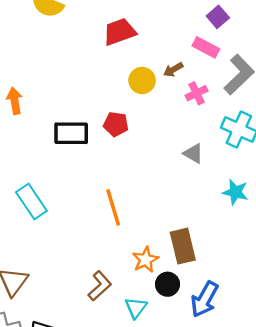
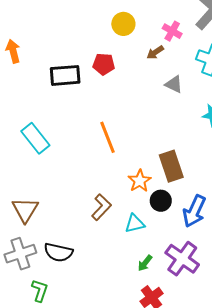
brown arrow: (173, 70) -> (155, 52), moved
pink cross: (197, 93) -> (172, 31), turned -30
cyan triangle: (136, 308) -> (135, 224), turned 45

